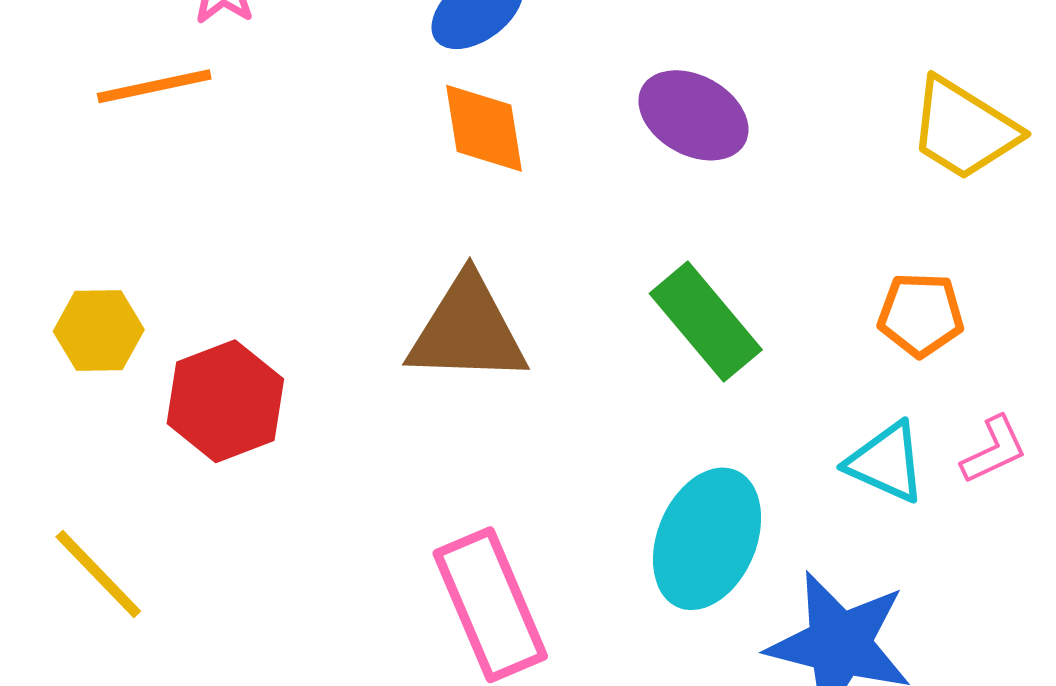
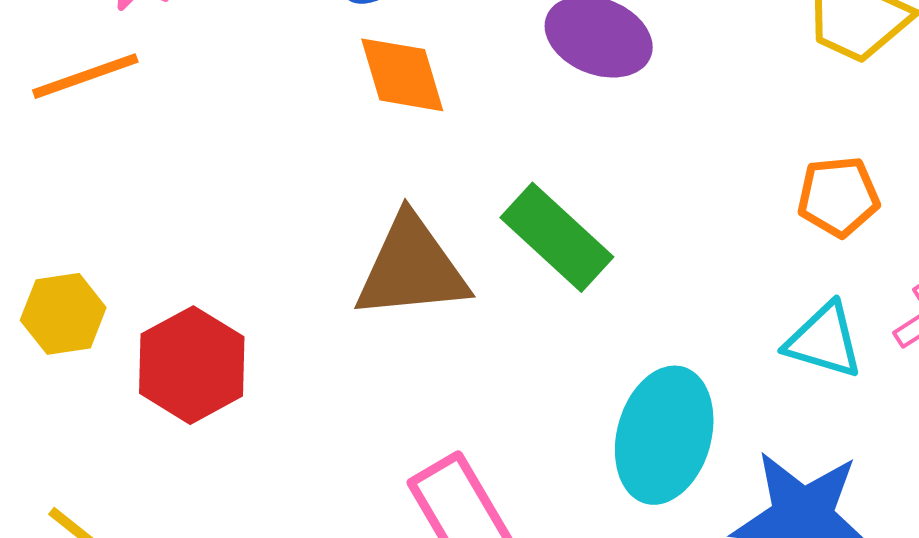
green rectangle: (706, 322) -> (557, 237), moved

